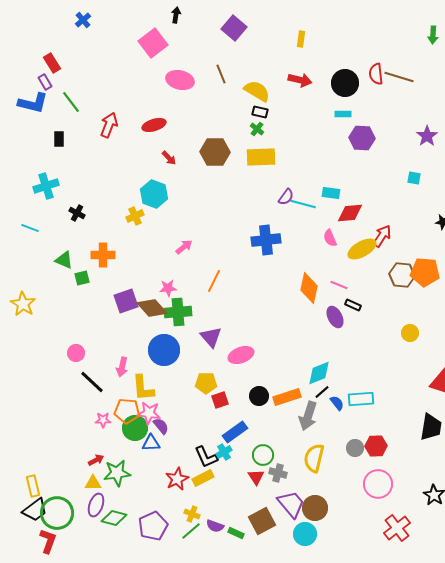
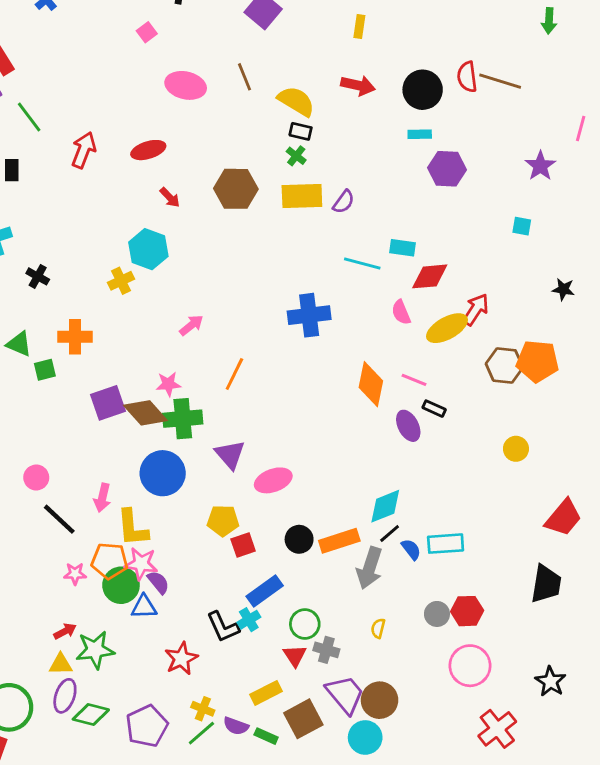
pink square: (153, 43) -> (147, 32), size x0.5
purple semicircle: (286, 197) -> (344, 202), moved
yellow semicircle: (314, 458) -> (378, 628), size x0.5
yellow rectangle: (203, 478) -> (266, 693), moved

